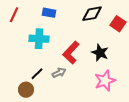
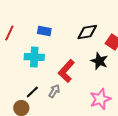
black star: (100, 53) -> (99, 61), moved
gray arrow: (59, 73) -> (54, 91), turned -32

